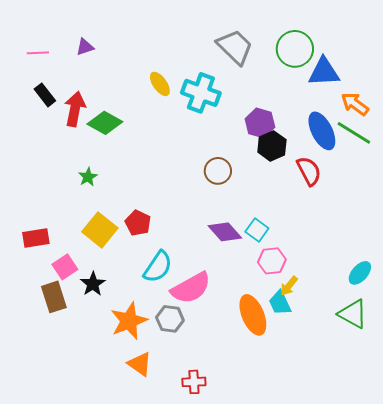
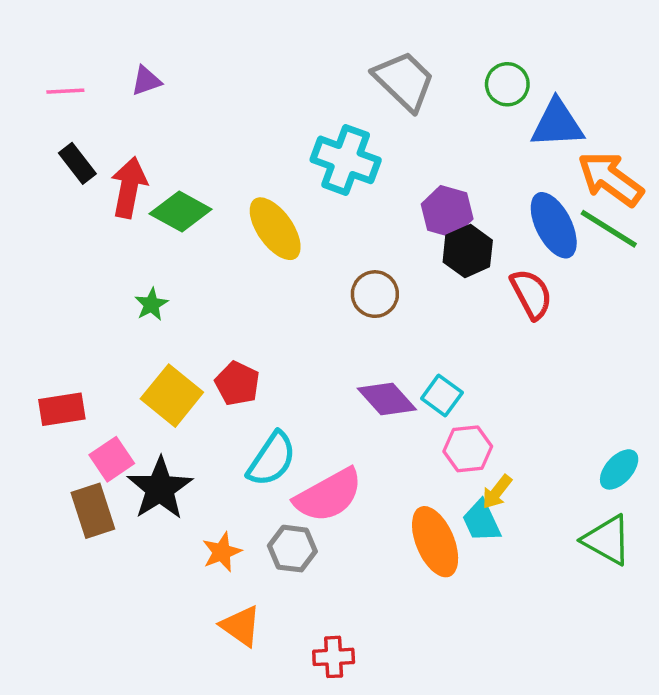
green circle: (295, 49) -> (507, 84), size x0.7
yellow ellipse: (160, 84) -> (275, 229), moved, size x1.5
orange arrow: (355, 104) -> (610, 179), size x1.4
black star: (93, 284) -> (160, 488), size x1.5
orange star: (129, 321) -> (222, 552), size x0.6

